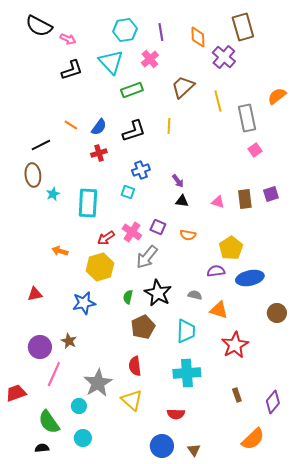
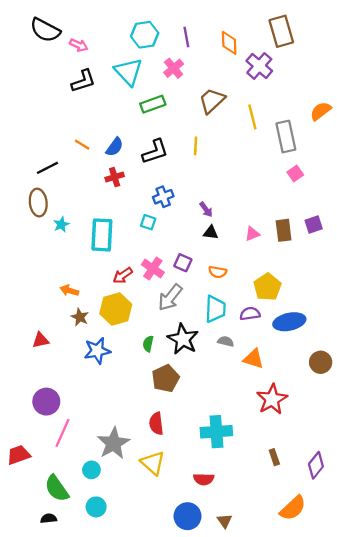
pink triangle: (218, 202) -> (252, 234), turned -40
cyan trapezoid: (186, 331) -> (215, 309), moved
brown star: (69, 341) -> (80, 317), moved

